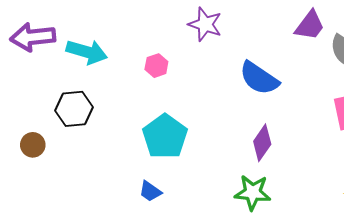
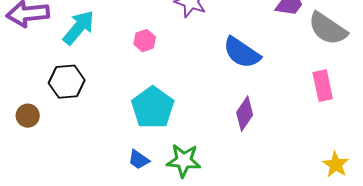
cyan arrow: (87, 52) -> (79, 28), turned -66
green star: (253, 192) -> (184, 161), moved

